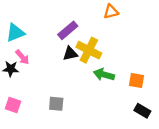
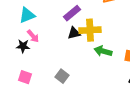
yellow cross: (89, 50) -> (90, 30), turned -30
gray square: (56, 104) -> (62, 76), turned 32

